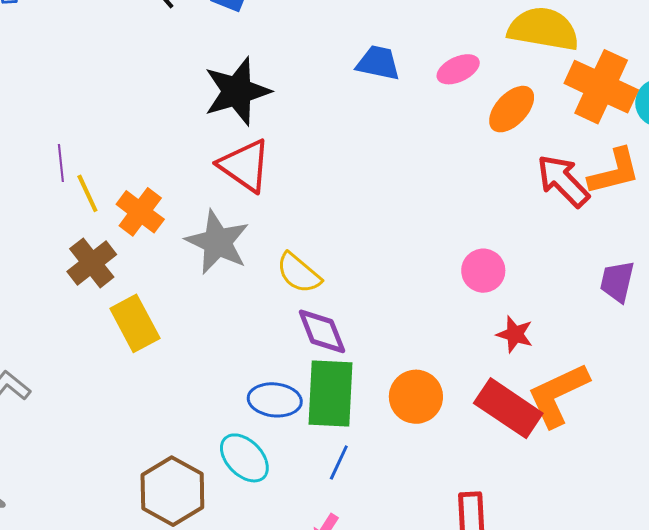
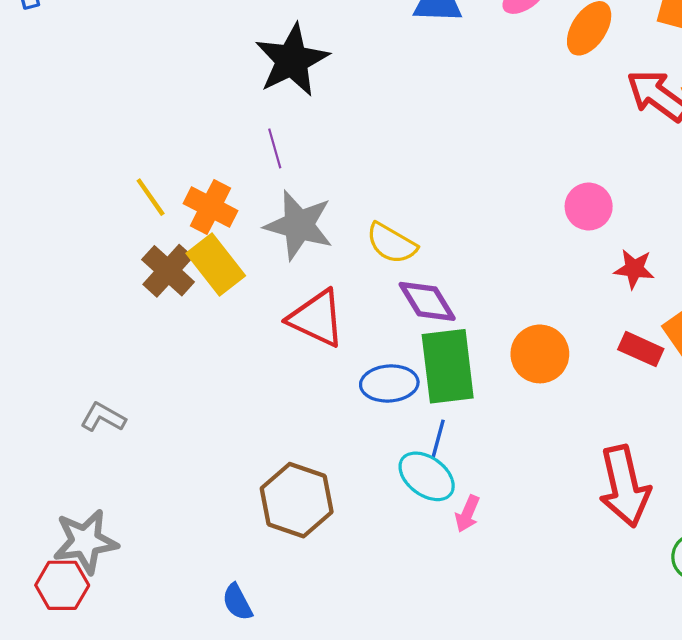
purple line: (61, 163) -> (275, 148), moved
red triangle: (245, 165) -> (317, 318), moved
yellow rectangle: (135, 323) -> (216, 265), moved
red rectangle: (508, 408) -> (641, 349), size x0.6
cyan ellipse: (244, 458) -> (427, 476), moved
blue line: (339, 463) -> (438, 439), moved

